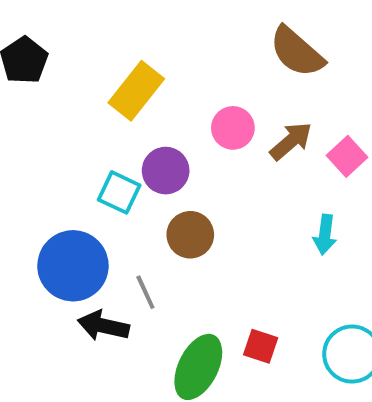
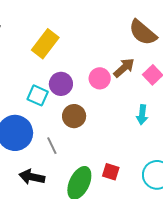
brown semicircle: (297, 52) -> (143, 32), moved
pink circle: (233, 128) -> (100, 78), moved
black arrow: (103, 326) -> (32, 177), moved

